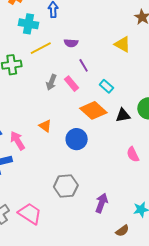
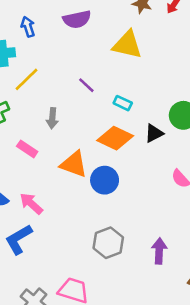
purple semicircle: (71, 43) -> (77, 19), moved, size x1.5
yellow triangle: (122, 44) -> (127, 45), size x1.4
pink rectangle: (71, 84) -> (27, 149), moved
orange triangle: (45, 126) -> (74, 164), moved, size x1.6

